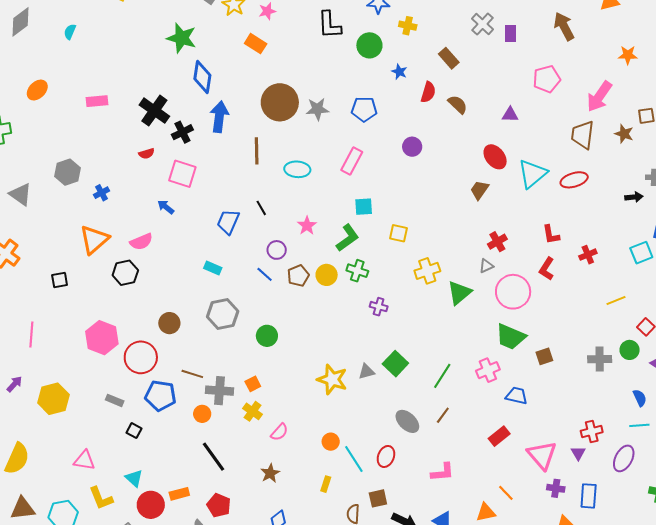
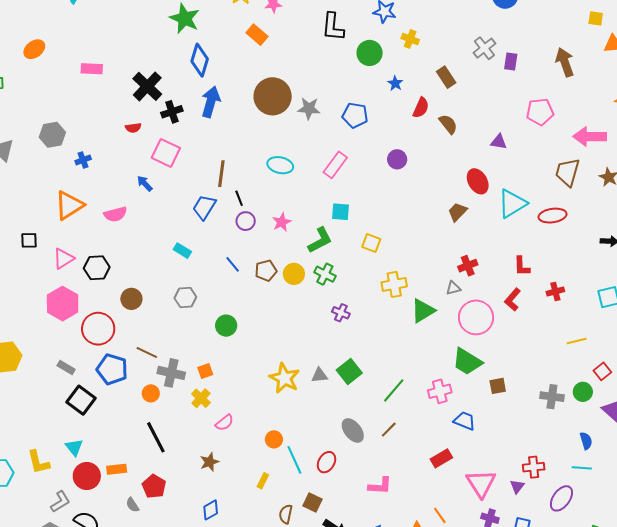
pink arrow: (599, 96) -> (590, 137), turned 48
brown line: (257, 151) -> (221, 174), moved
purple circle: (277, 250) -> (246, 221), moved
black hexagon: (125, 273) -> (97, 268), moved
gray hexagon: (223, 314) -> (185, 298), size x0.7
black square: (134, 431) -> (81, 400), size x1.8
pink triangle: (84, 460) -> (63, 259), moved, turned -50
brown square: (378, 498) -> (312, 502), turned 30

